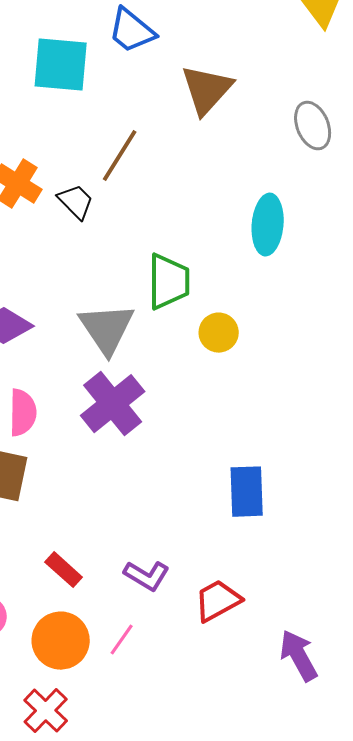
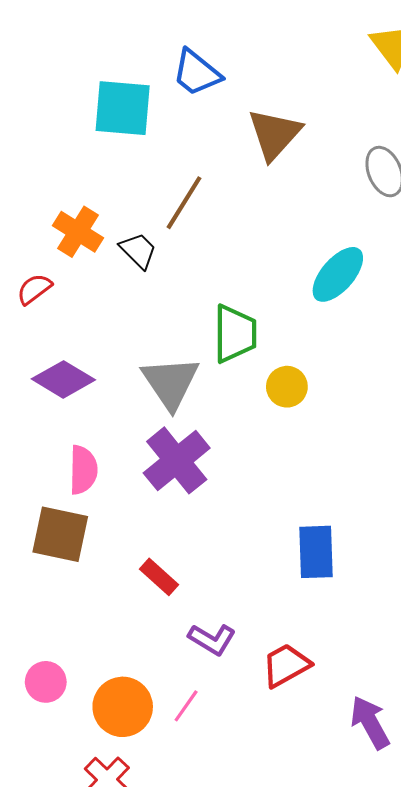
cyan ellipse: (268, 225) -> (338, 274), turned 36
red rectangle: (64, 570) -> (159, 577), moved

